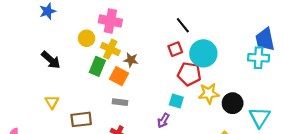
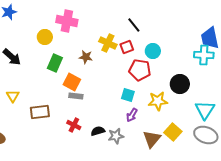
yellow cross: (110, 49) -> (108, 43), moved
cyan circle: (203, 53) -> (153, 51), size x0.6
orange square: (119, 76) -> (72, 82), moved
yellow star: (209, 93) -> (158, 101), moved
black circle: (233, 103) -> (180, 84), moved
purple arrow: (163, 120) -> (132, 115), moved

